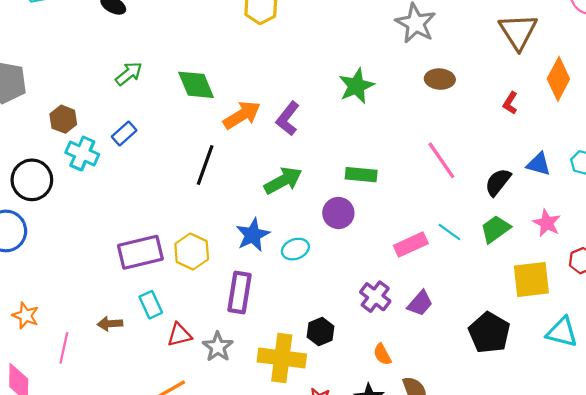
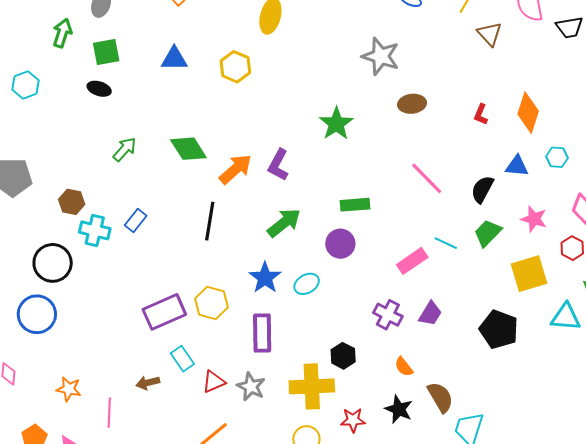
brown triangle: (518, 31) -> (489, 34), moved, size x0.7
orange diamond: (558, 79) -> (528, 113), moved
blue rectangle: (124, 133) -> (136, 220), moved

